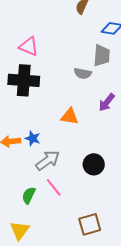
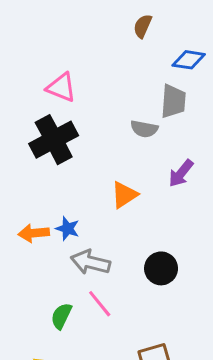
black cross: (24, 80) -> (54, 140), turned -32
orange triangle: (70, 116) -> (124, 195), turned -42
gray arrow: (48, 160) -> (90, 262), turned -130

